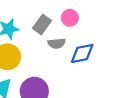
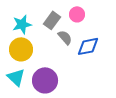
gray semicircle: (57, 43) -> (65, 37), turned -126

